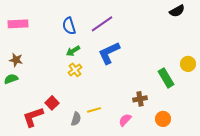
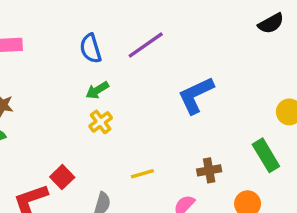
blue L-shape: (109, 53) -> (196, 95), moved
green rectangle: (166, 78) -> (266, 155), moved
yellow line: (94, 110) -> (142, 174), moved

